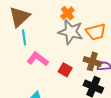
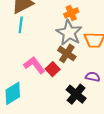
pink L-shape: (38, 59) -> (34, 65), moved
brown cross: (92, 61) -> (67, 53), moved

